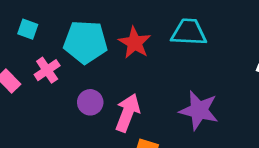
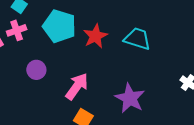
pink cross: (47, 70) -> (17, 30), moved
purple circle: (90, 102) -> (36, 70), moved

